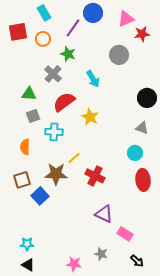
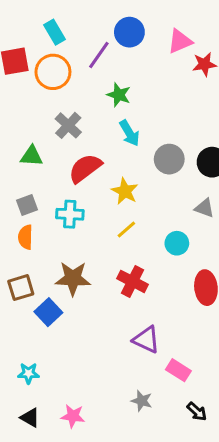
orange circle: (43, 39) -> (53, 72), size x1.5
green star: (68, 54) -> (119, 95), moved
gray circle: (119, 55) -> (169, 159), moved
gray square: (33, 116) -> (27, 205), moved
cyan circle: (135, 153) -> (177, 243), moved
yellow line: (74, 158) -> (126, 229), moved
cyan star: (27, 244) -> (28, 373), moved
pink star: (74, 264) -> (73, 416), moved

